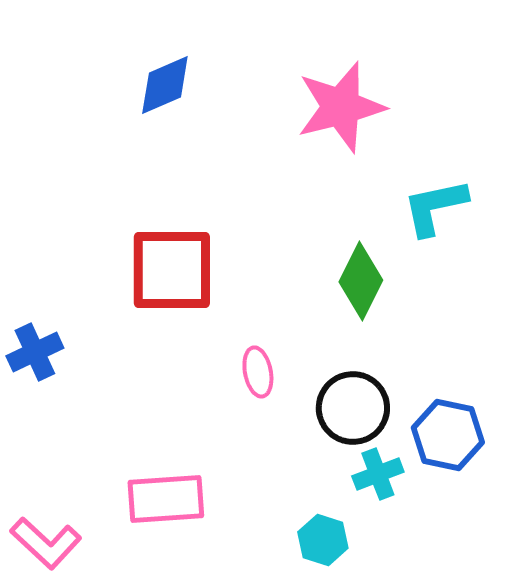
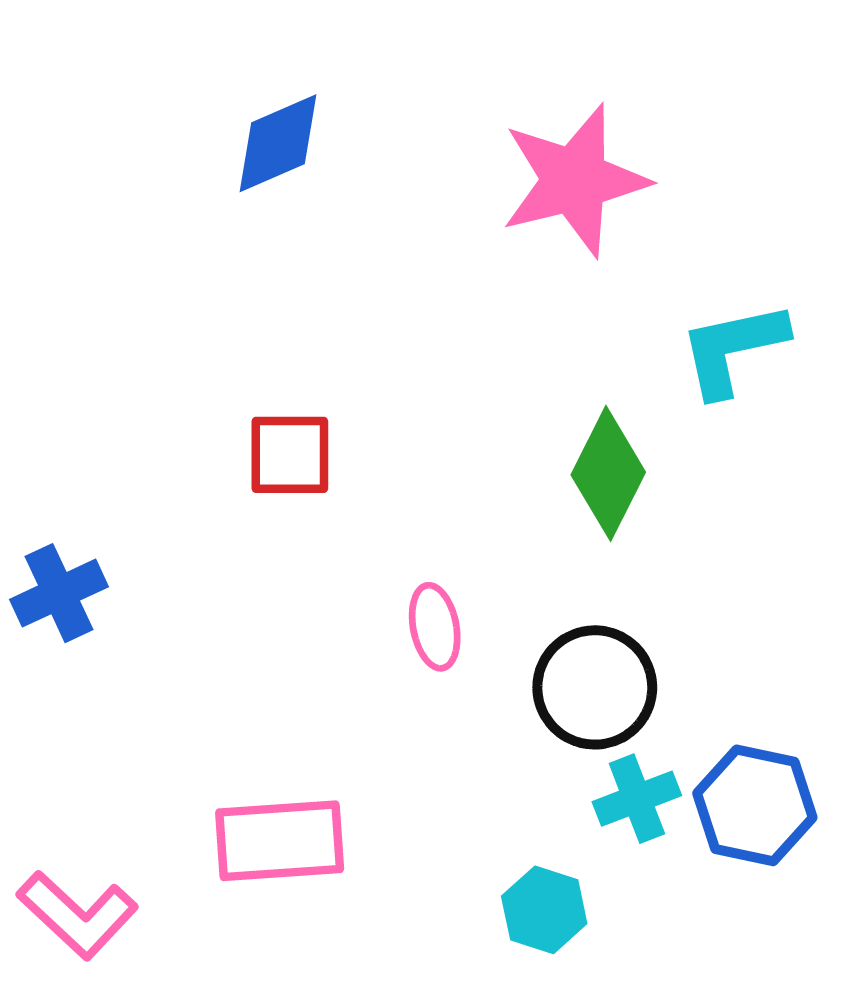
red square: (172, 270) -> (290, 455), size x0.6
blue hexagon: (448, 435) -> (755, 805), moved

